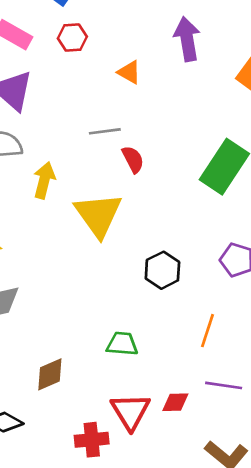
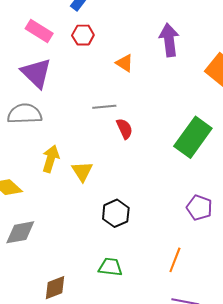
yellow arrow: (44, 180) -> (51, 159), moved
yellow triangle: (98, 215) -> (82, 171), moved, size x0.6
black hexagon: (162, 270) -> (116, 213), moved

